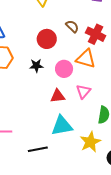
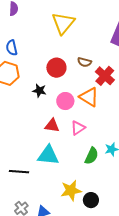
brown semicircle: (72, 26) -> (84, 62), turned 136
yellow star: (90, 142) -> (71, 190), moved

